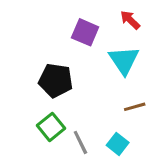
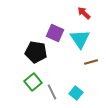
purple square: (85, 32) -> (55, 33), moved
brown line: (135, 107) -> (91, 62), moved

